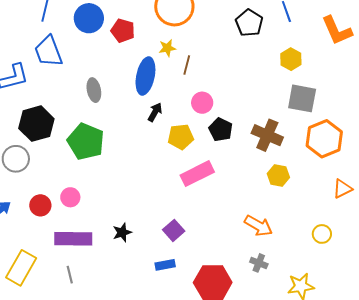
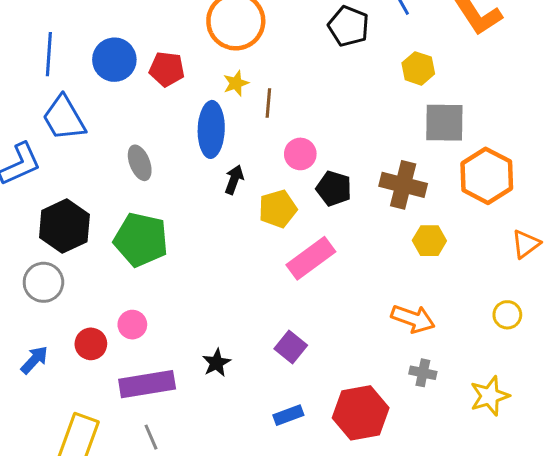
blue rectangle: (165, 265) -> (288, 415), moved

